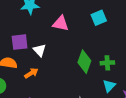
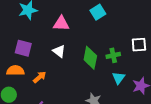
purple square: (20, 42) -> (23, 48), turned 30
white triangle: (39, 50) -> (59, 51), moved

